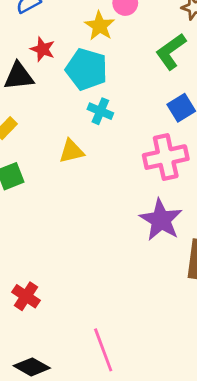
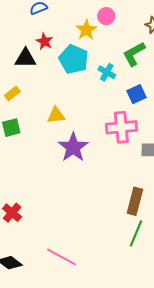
cyan cross: (100, 111) -> (107, 72), moved
purple star: (161, 220) -> (73, 147), moved
pink line: (103, 350) -> (61, 257), turned -48

